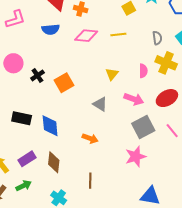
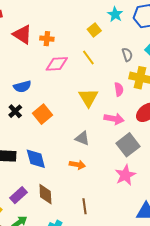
blue semicircle: (51, 29) -> (22, 87), moved
yellow line: (118, 34) -> (88, 58), turned 70
yellow triangle: (112, 74) -> (88, 98), size x1.5
gray triangle: (100, 104) -> (82, 138), moved

